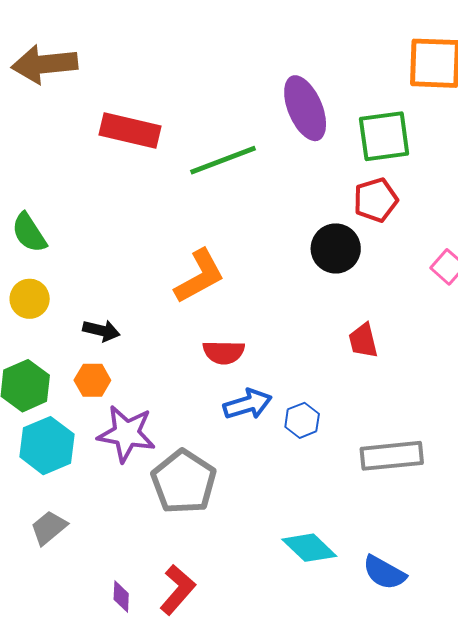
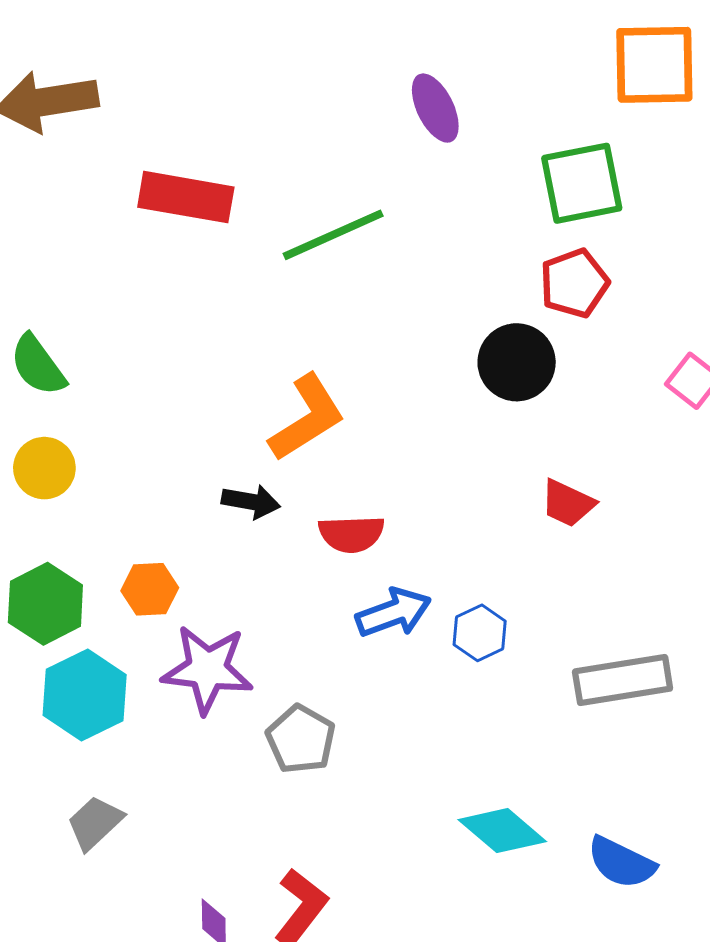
purple ellipse: (305, 108) -> (435, 108), moved, size x0.7
black arrow: (101, 331) -> (251, 502), moved
red trapezoid: (363, 341) -> (568, 503), turned -48
gray pentagon: (184, 482) -> (301, 739), size x0.7

